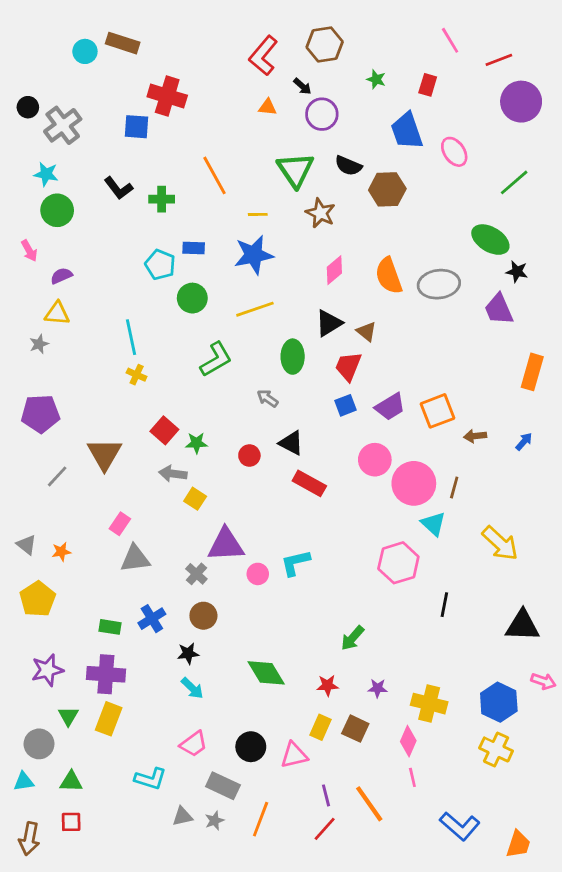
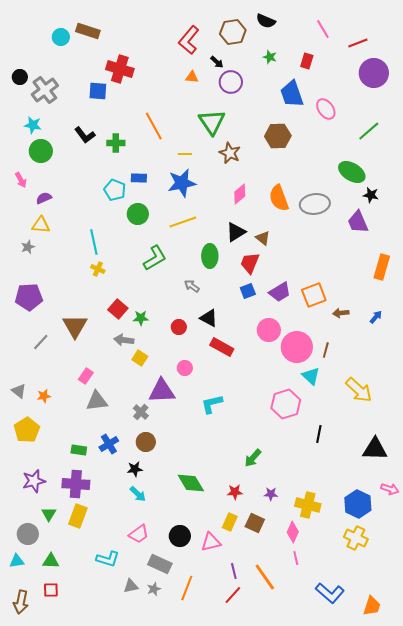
black semicircle: (348, 166) -> (266, 21), moved
pink circle: (258, 574) -> (185, 368), moved

